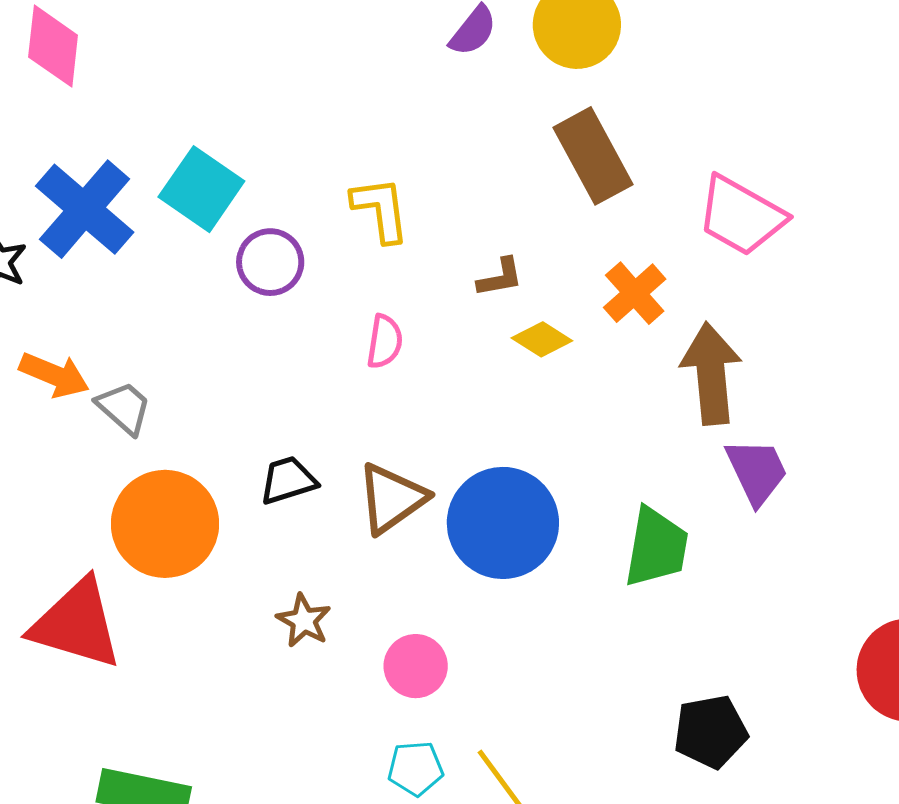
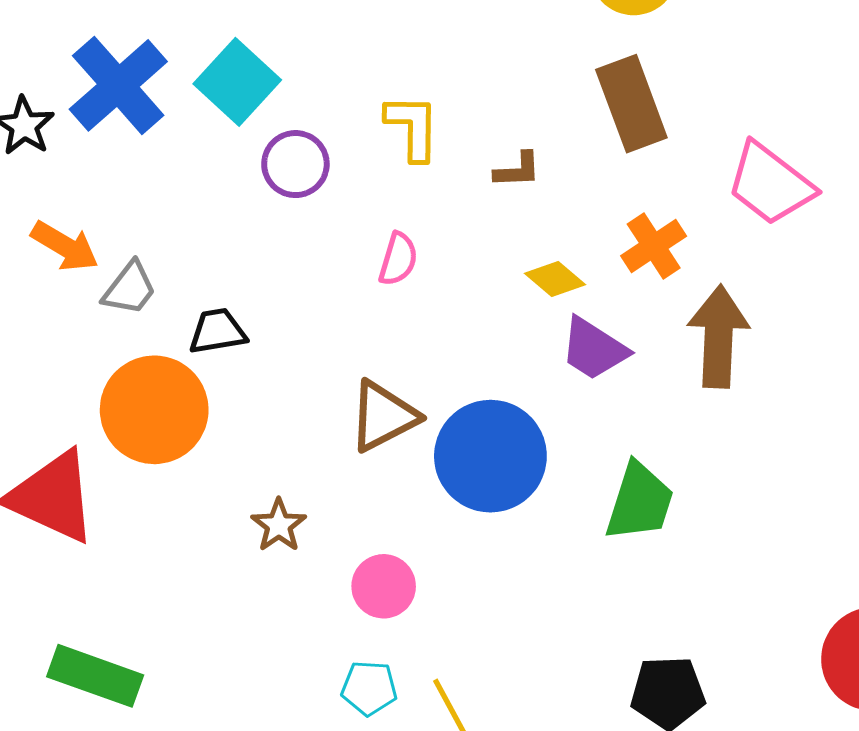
brown L-shape: (500, 277) -> (518, 170), moved
gray trapezoid: (124, 408) -> (130, 288), turned 78
purple trapezoid: (757, 471) -> (594, 349), moved, turned 140
black trapezoid: (288, 480) -> (217, 331), moved

